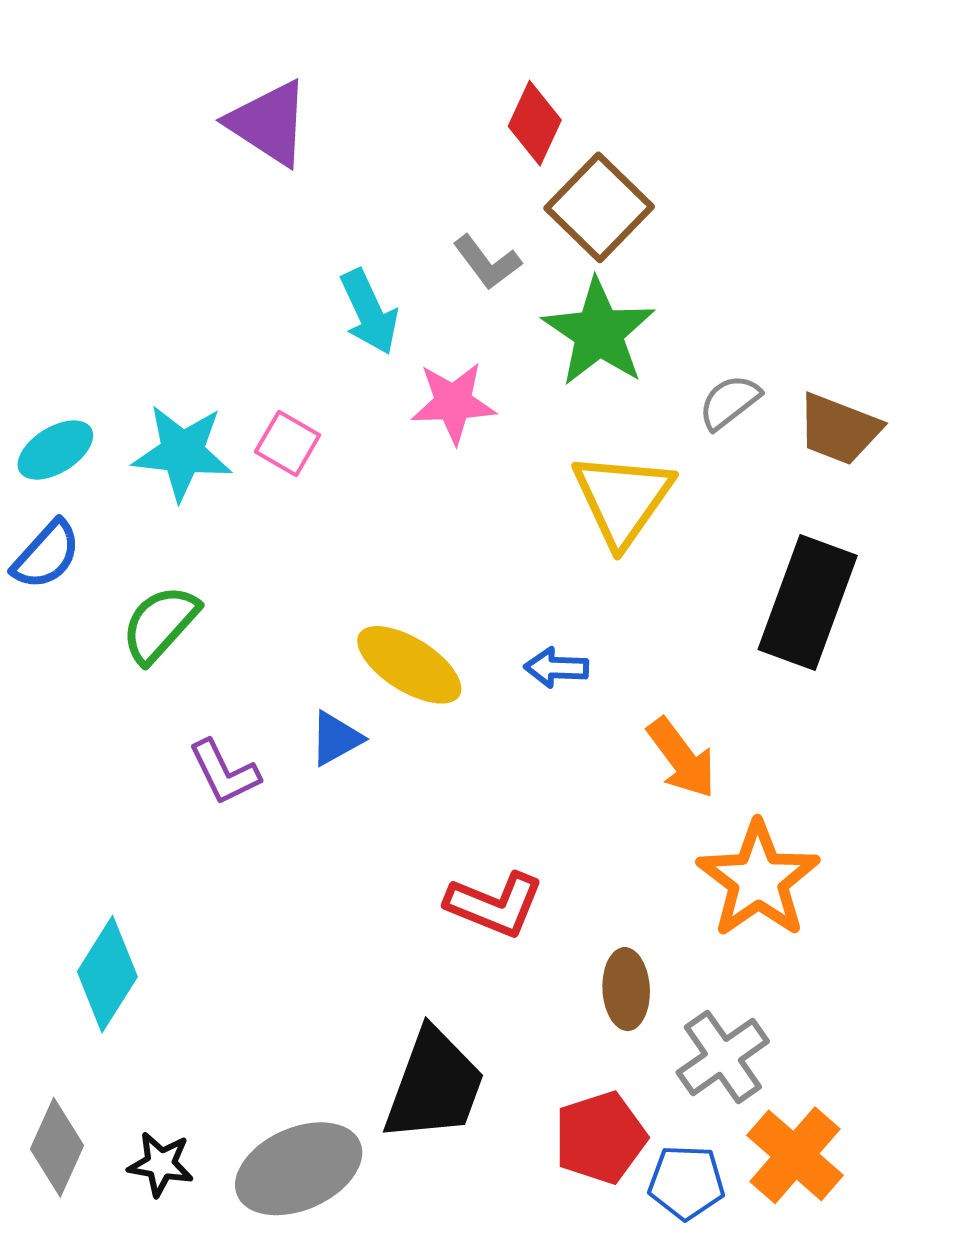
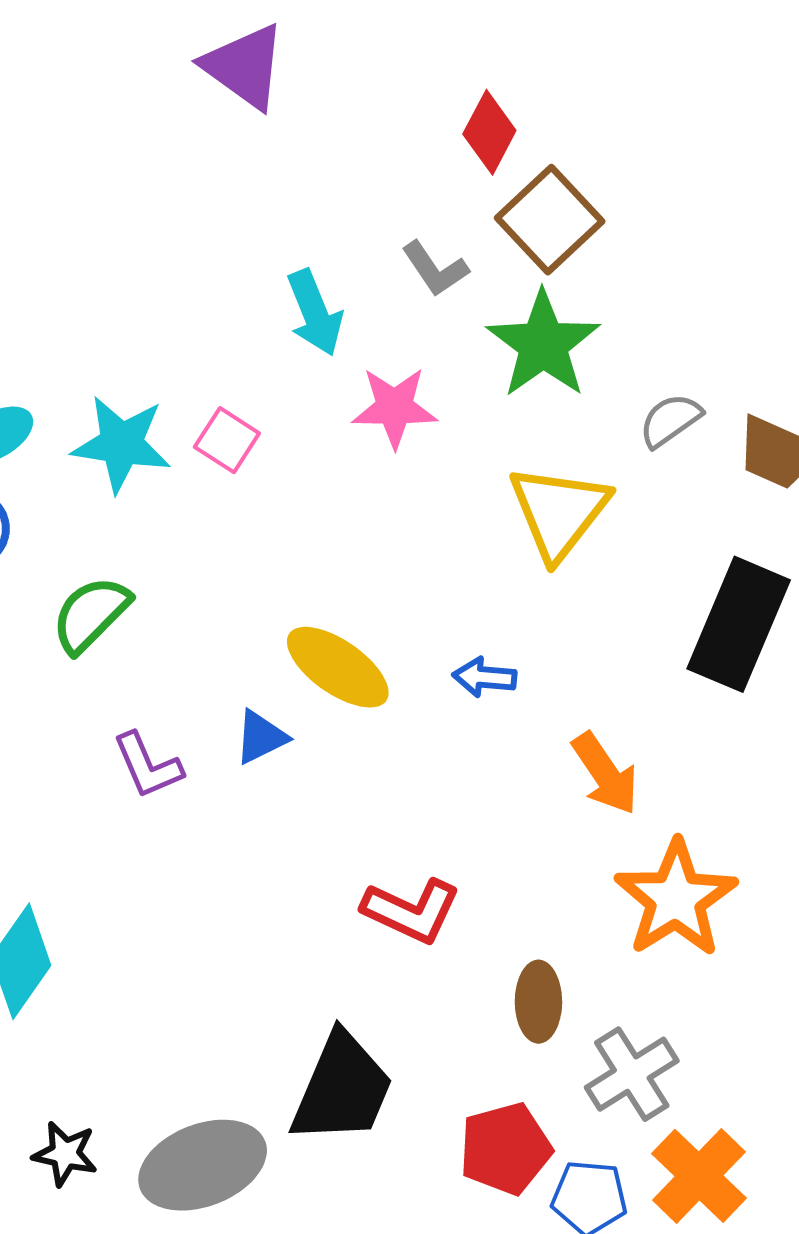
purple triangle: (269, 123) -> (244, 66), moved

